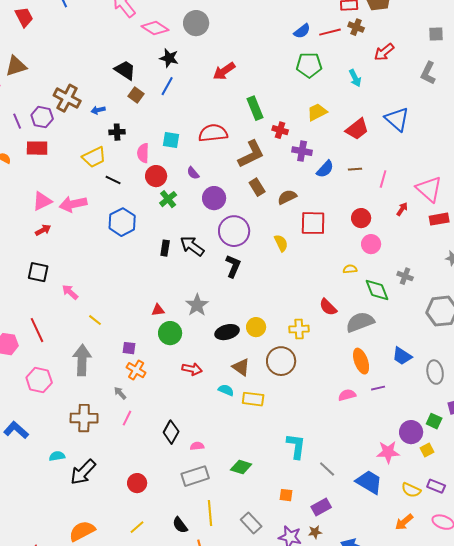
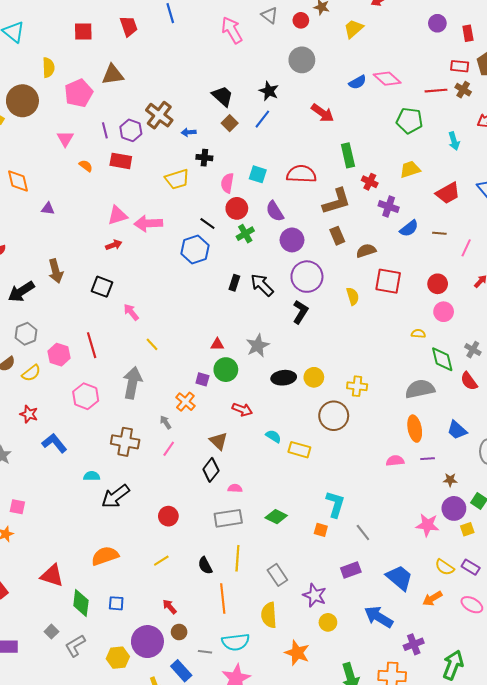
pink diamond: (155, 28) -> (387, 79), moved
blue semicircle: (302, 31) -> (357, 82), moved
red arrow: (224, 71) -> (322, 113), turned -120
purple semicircle: (193, 173) -> (275, 211), size x1.5
black line: (113, 180) -> (207, 223), moved
red semicircle: (328, 307) -> (469, 381), moved
purple square: (129, 348) -> (202, 379), moved
brown triangle: (241, 367) -> (219, 441), moved
blue trapezoid: (369, 482) -> (399, 578), moved
orange square: (286, 495) -> (321, 530), moved
brown star: (315, 532) -> (450, 480), moved

